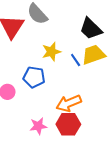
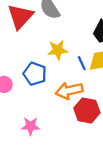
orange arrow: (69, 103) -> (69, 91), moved
red hexagon: (68, 124) -> (87, 110), moved

